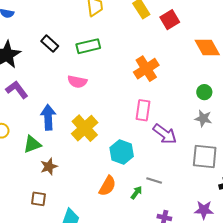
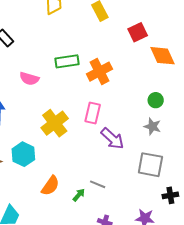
red square: (170, 20) -> (138, 32), moved
green rectangle: (88, 46) -> (67, 61), moved
yellow cross: (85, 128) -> (55, 123), moved
cyan hexagon: (122, 152) -> (23, 154), moved

